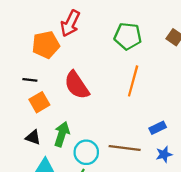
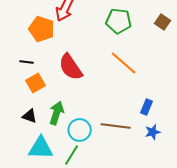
orange pentagon: (46, 45) -> (42, 29), turned 30
orange line: (133, 81) -> (124, 63), turned -64
blue rectangle: (158, 128) -> (147, 107), turned -42

